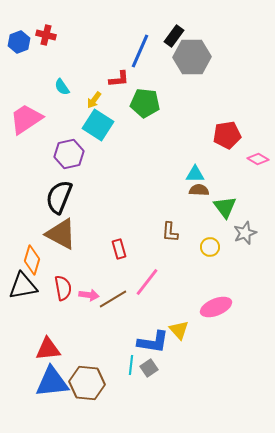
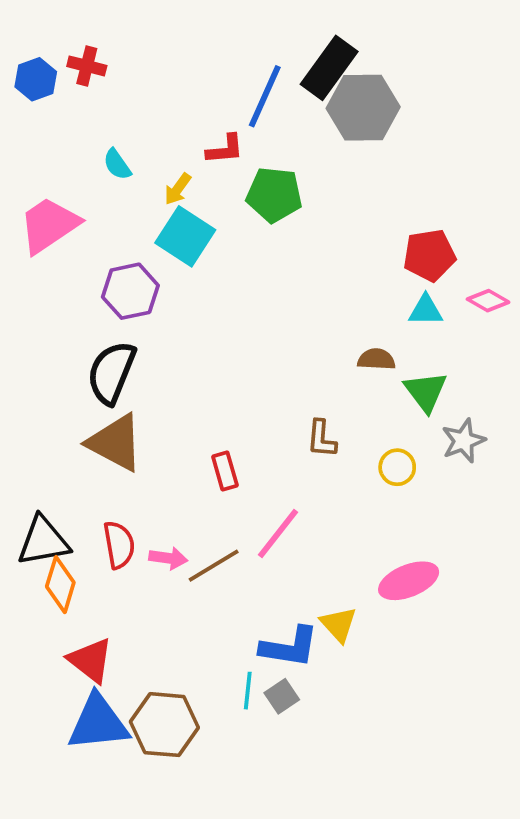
black rectangle: (174, 36) -> (329, 68), size x1.5
cyan triangle: (195, 174) -> (426, 310), moved
orange diamond: (32, 260) -> (60, 585), moved
red triangle: (48, 349) -> (91, 660), turned 44

